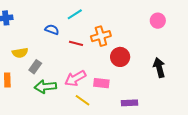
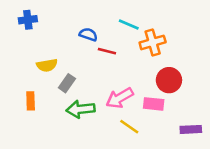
cyan line: (75, 14) -> (129, 25), moved, turned 56
red line: (76, 43) -> (107, 51), moved
red circle: (120, 57) -> (169, 80), moved

